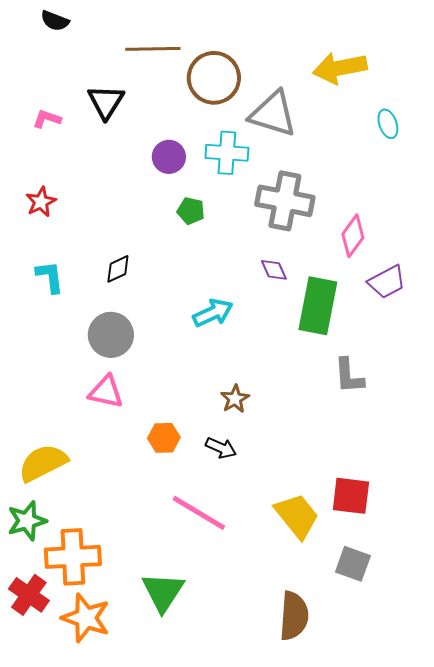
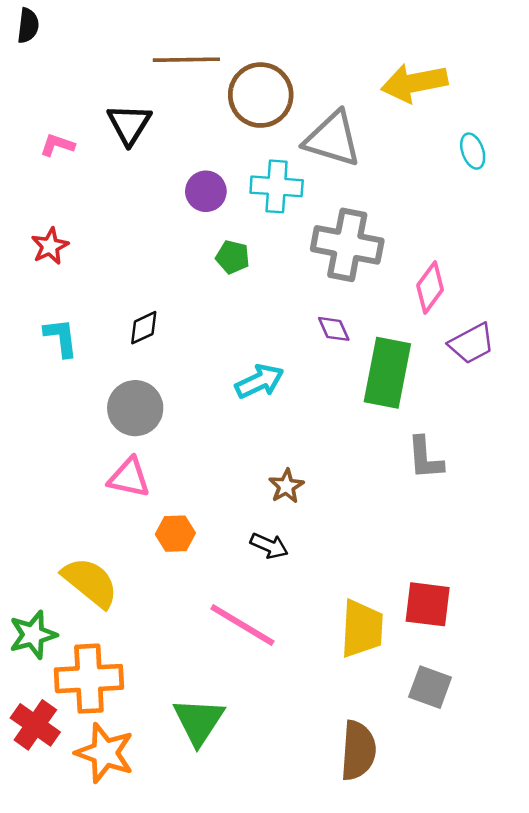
black semicircle: (55, 21) -> (28, 26), moved, turned -104
orange hexagon: (164, 438) -> (175, 534), moved
yellow semicircle: (43, 463) -> (90, 582), moved, turned 66
yellow trapezoid: (297, 516) -> (362, 629), turned 42

